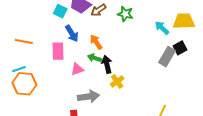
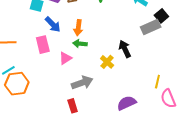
orange arrow: (96, 42) -> (78, 28), turned -126
gray rectangle: (167, 57) -> (151, 27), turned 48
black arrow: (107, 64) -> (125, 49), moved

